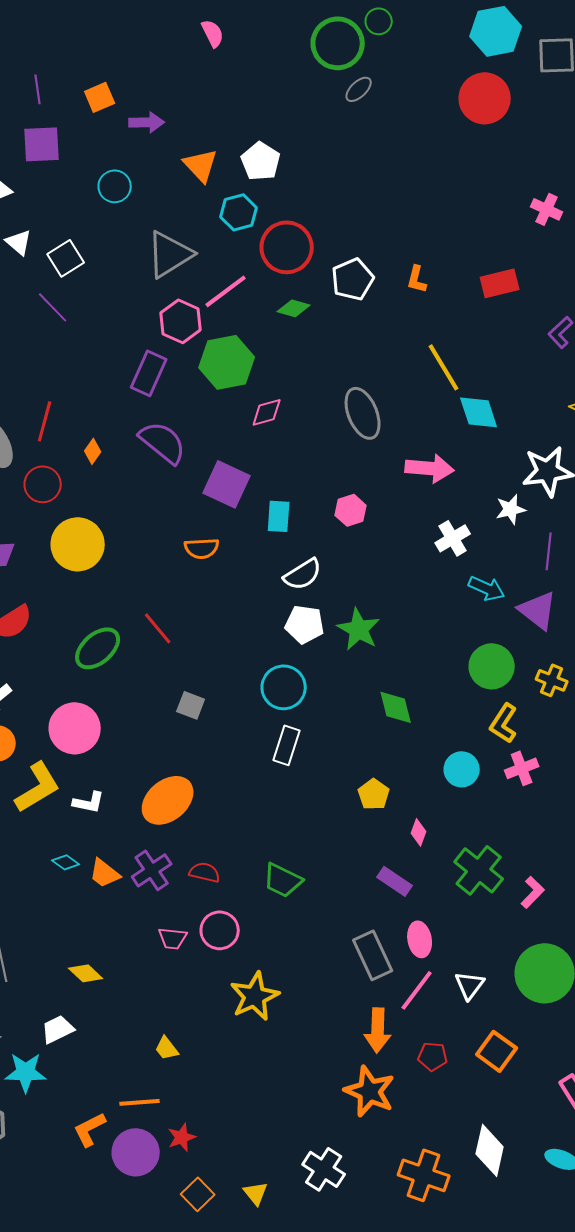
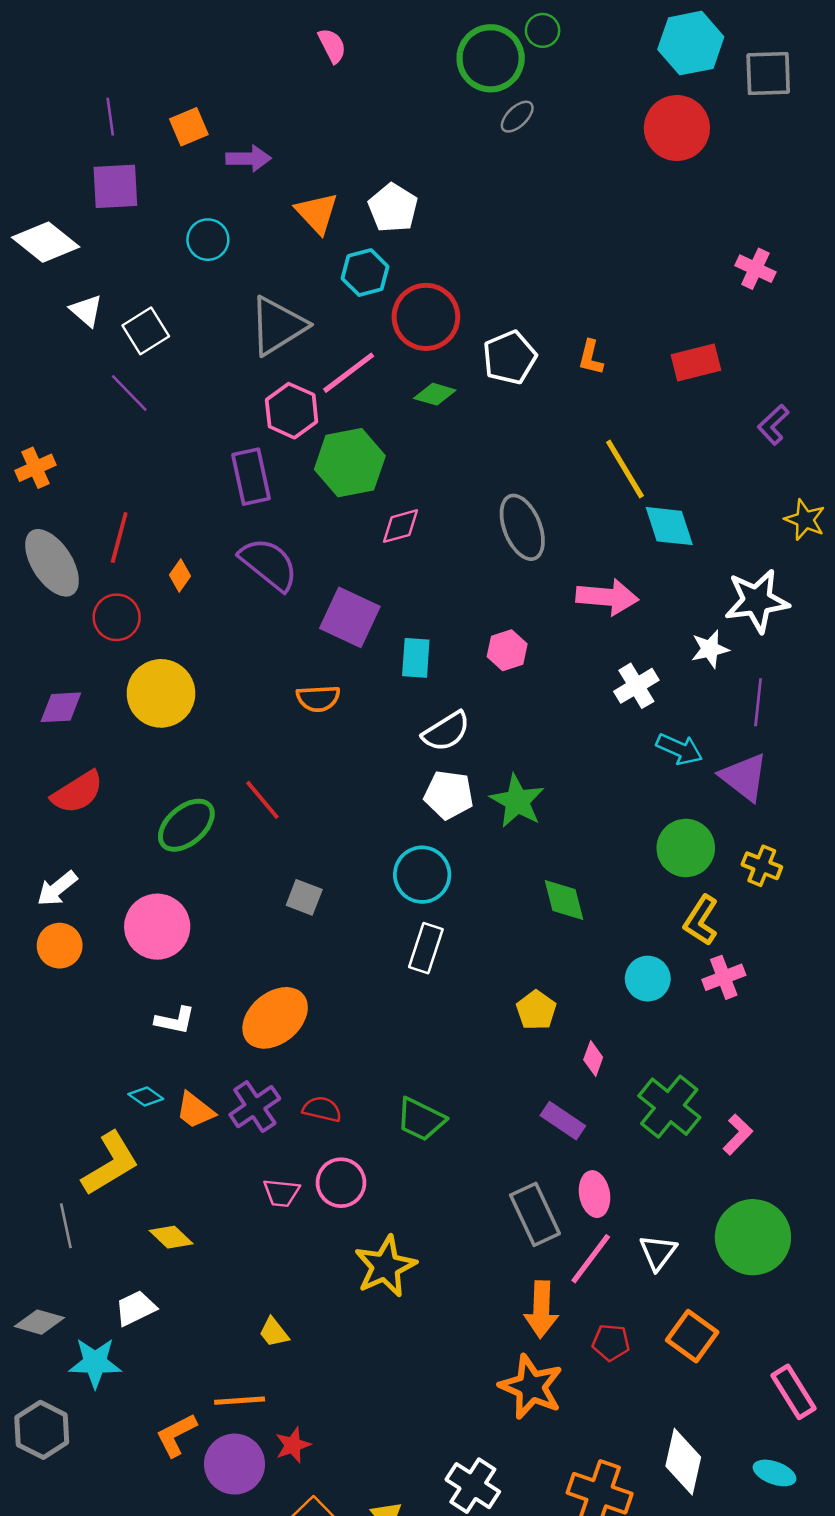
purple rectangle: (149, 373) -> (251, 477), turned -36
yellow L-shape: (38, 787) -> (110, 1164), moved

